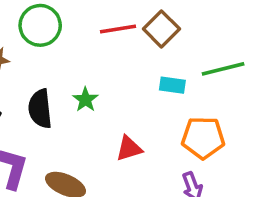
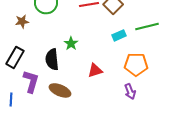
cyan rectangle: (172, 85) -> (119, 35), turned -32
black semicircle: (40, 109) -> (52, 59), moved

